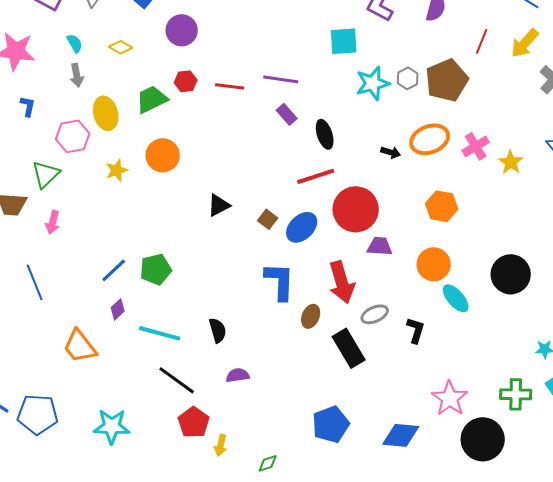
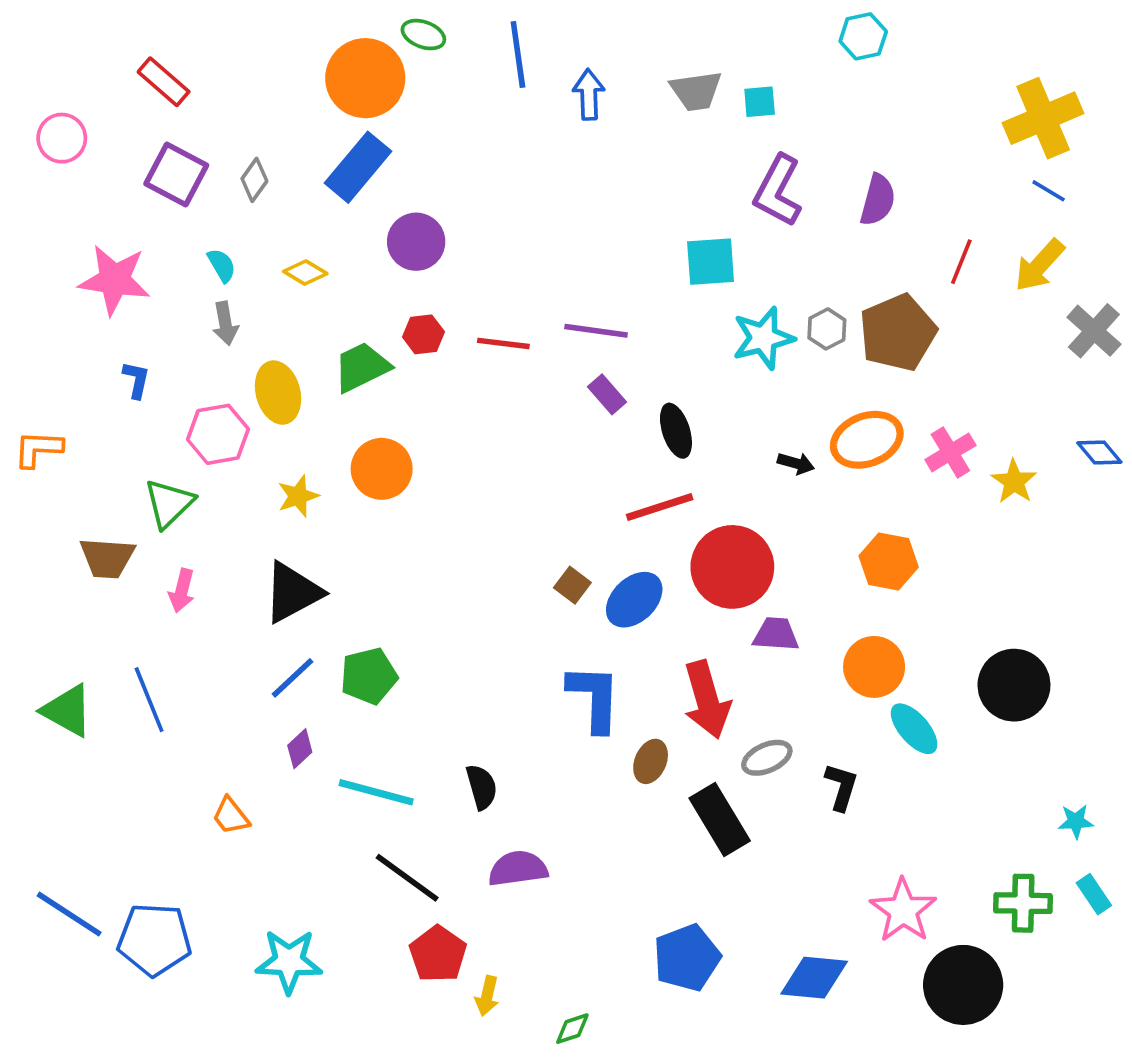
black triangle: (219, 205) -> (293, 592), moved, size x1.5
orange trapezoid: (80, 346) -> (231, 816), size x0.6
purple semicircle: (238, 375) -> (518, 869), size x1.4

